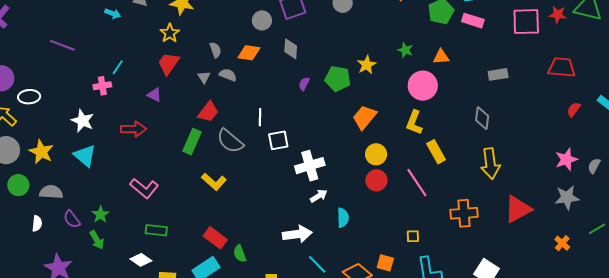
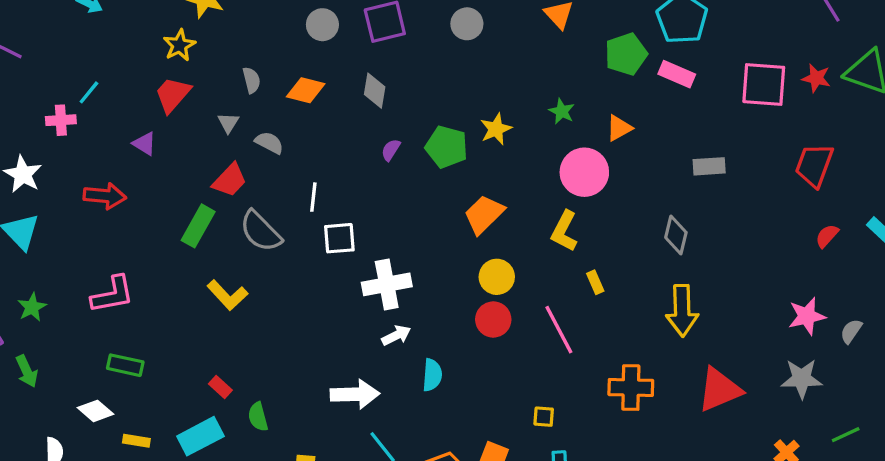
gray circle: (262, 20) -> (322, 25), moved
orange triangle: (441, 57) -> (619, 128), turned -30
red trapezoid: (562, 67) -> (814, 165), turned -80
gray semicircle: (228, 75) -> (269, 143), moved
yellow rectangle: (436, 152) -> (595, 282), size x0.6
pink L-shape: (144, 188) -> (112, 294), turned -56
green star: (100, 214) -> (32, 307), moved
red rectangle: (215, 238) -> (220, 387), size x0.6

